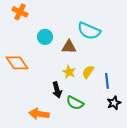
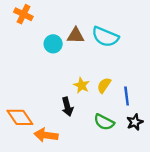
brown triangle: (69, 47) -> (76, 36), moved
orange diamond: (17, 63) -> (20, 117), moved
green semicircle: (75, 103) -> (104, 122), moved

